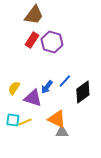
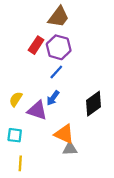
brown trapezoid: (34, 15) -> (59, 17), moved
blue line: (65, 81) -> (56, 72), moved
yellow line: (25, 122) -> (20, 163), moved, turned -64

